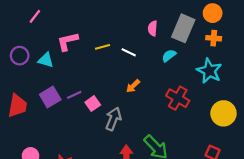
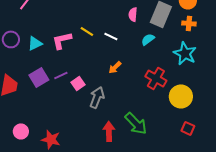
pink L-shape: (68, 41) -> (62, 40), moved
yellow line: (102, 47) -> (87, 31), turned 48
cyan triangle: (46, 60) -> (35, 43), turned -42
yellow circle: (223, 113) -> (181, 96), moved

